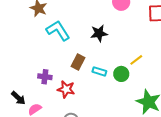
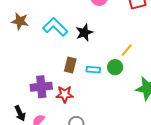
cyan L-shape: (58, 31) -> (55, 27), moved
purple cross: (45, 77) -> (41, 87), size x1.5
black arrow: (18, 98) -> (20, 113), turned 35

